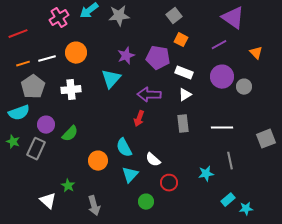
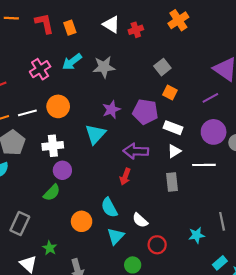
purple circle: (46, 125) -> (62, 170), moved
white line: (222, 128) -> (204, 165), moved
gray rectangle: (36, 149) -> (20, 223), moved

